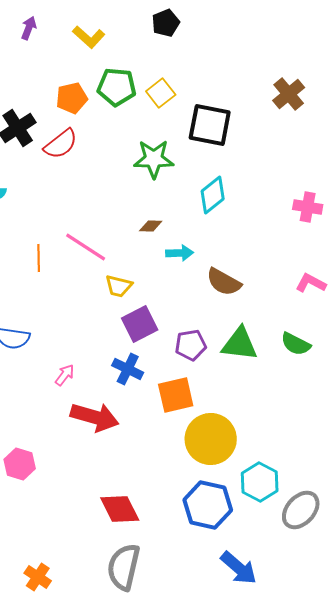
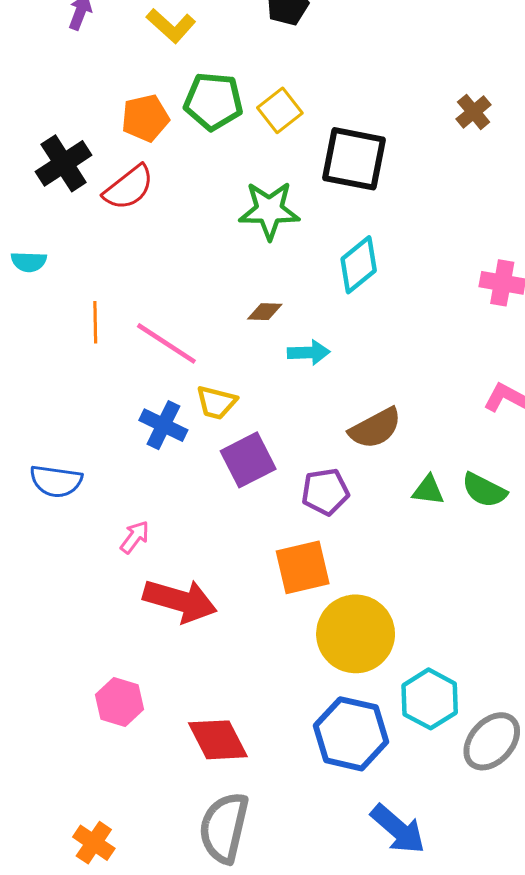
brown cross: (289, 94) -> (474, 112), size x0.7
orange line: (39, 258) -> (95, 322), moved
brown semicircle: (224, 282) -> (375, 428), moved, turned -57
green triangle: (240, 344) -> (428, 490), moved, size x0.6
blue cross: (128, 369) -> (163, 425), moved
pink hexagon: (20, 464) -> (120, 702), moved

